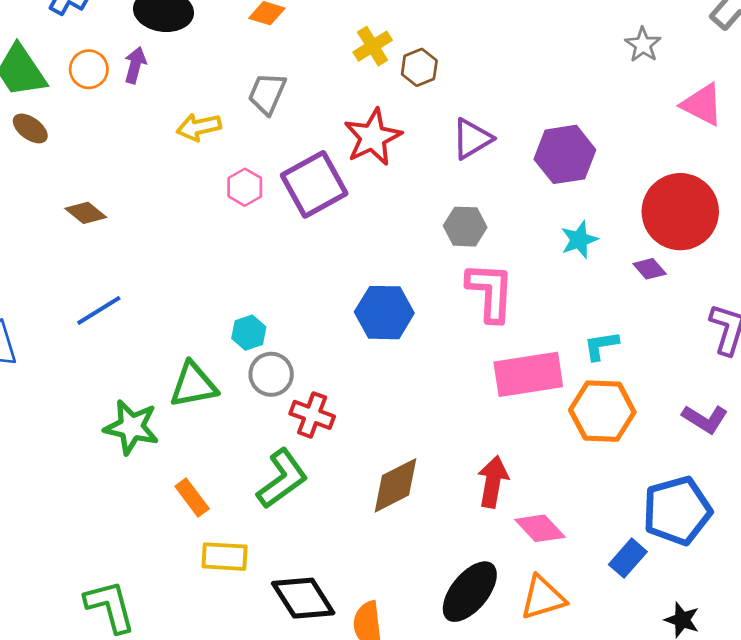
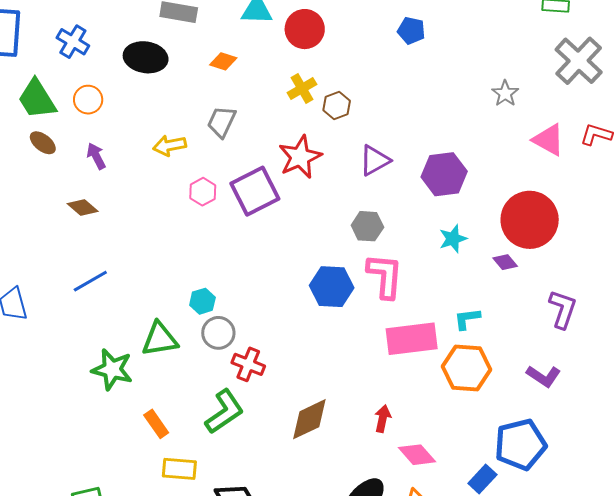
purple arrow: (135, 65) -> (96, 156), moved, turned -44
blue hexagon: (384, 313) -> (332, 287), moved
red arrow: (493, 482) -> (383, 419), size x0.7

